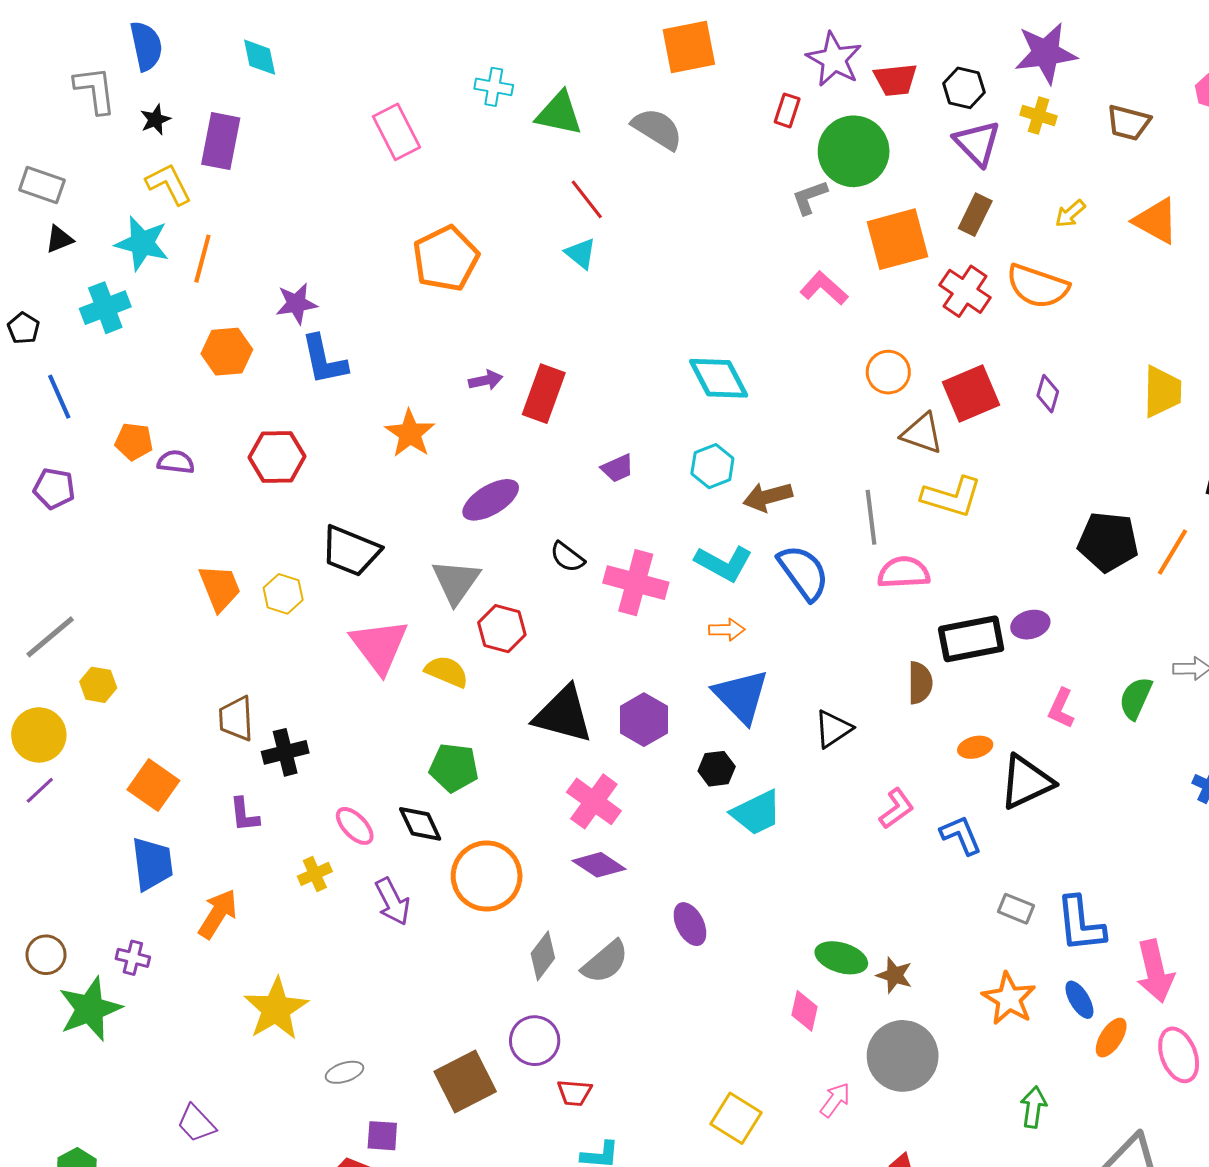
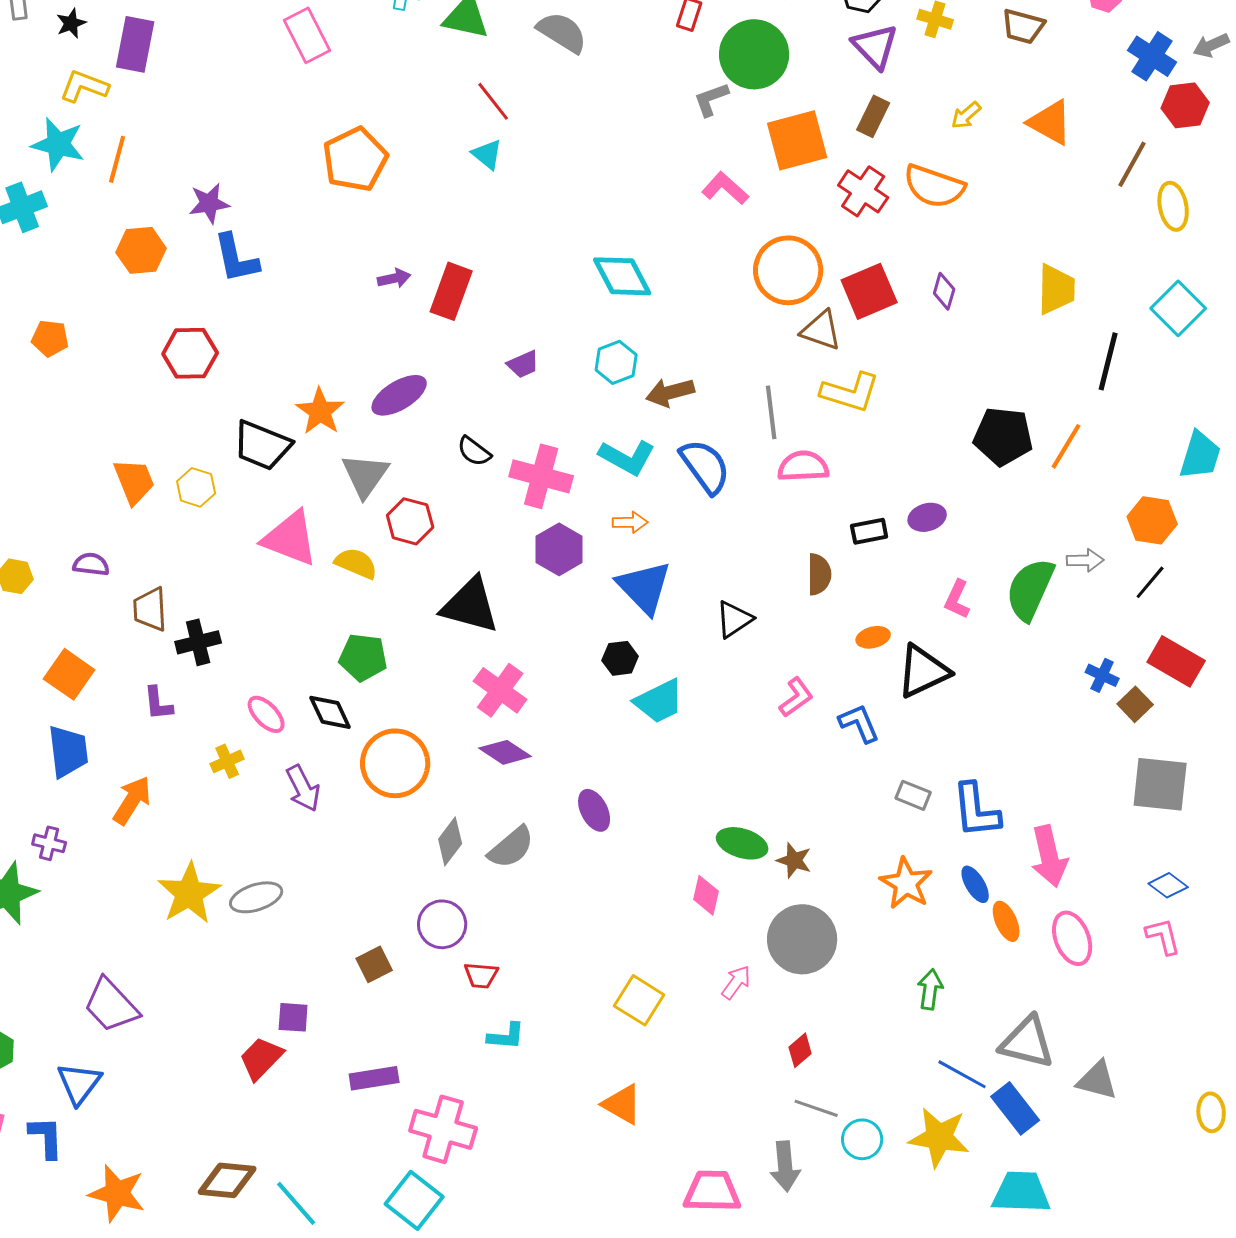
yellow L-shape: (169, 184) -> (84, 86), turned -42
orange circle: (888, 372) -> (788, 270), size x1.6
orange star: (410, 433) -> (320, 411), moved
purple semicircle: (176, 462) -> (91, 564), moved
black rectangle: (971, 639) -> (869, 531), size x0.6
pink triangle: (379, 646) -> (290, 538), turned -32
green semicircle: (1136, 698) -> (1030, 589), size x1.5
purple hexagon: (644, 720) -> (559, 549), moved
orange ellipse: (1111, 1038) -> (1006, 921), turned -57
gray ellipse: (344, 1072) -> (256, 897), moved, size x1.4
brown square: (465, 1081) -> (374, 964), size x0.6
purple trapezoid: (196, 1123) -> (111, 1005), size x1.5

